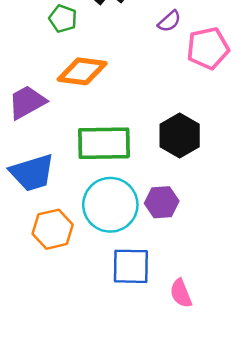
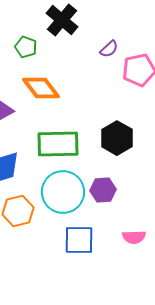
orange diamond: (82, 71) -> (41, 88), turned 45
pink semicircle: (181, 293) -> (134, 237), moved, turned -70

